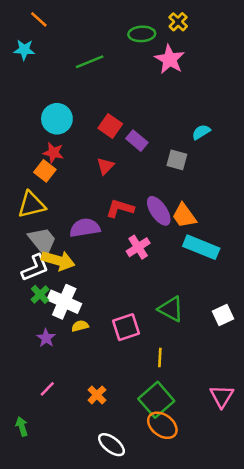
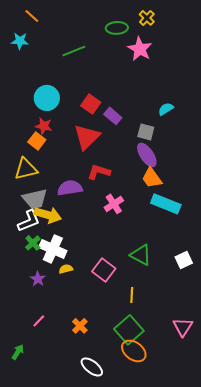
red triangle: (105, 166) -> (87, 137), size x1.8
purple ellipse: (159, 211) -> (147, 155), moved
gray trapezoid: (42, 241) -> (35, 199), turned 116
pink square: (126, 327) -> (104, 270), turned -35
green arrow: (22, 426) -> (18, 352), turned 49

